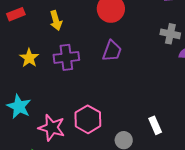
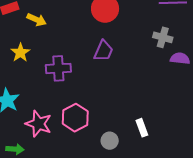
yellow arrow: (56, 20) -> (37, 20), moved, turned -54
purple cross: (66, 57) -> (58, 68), moved

